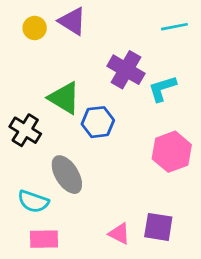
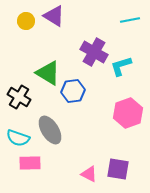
cyan semicircle: (33, 201) -> (18, 138), moved
pink rectangle: (44, 239) -> (30, 163), moved

